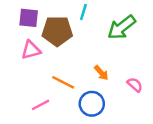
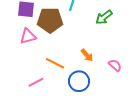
green arrow: (122, 27) -> (104, 17), size x0.7

